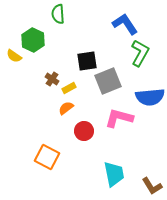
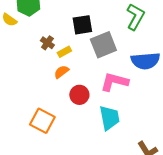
cyan trapezoid: (114, 174) -> (109, 118), moved

